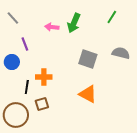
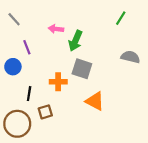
green arrow: (74, 23) -> (75, 41), moved
gray square: (88, 59) -> (82, 69), moved
orange cross: (44, 77) -> (58, 82), moved

